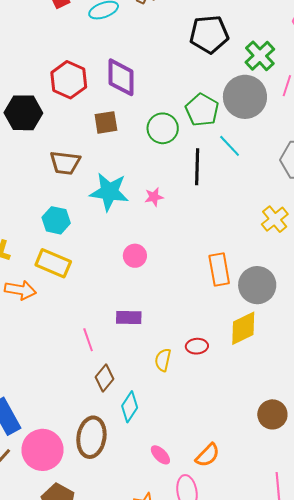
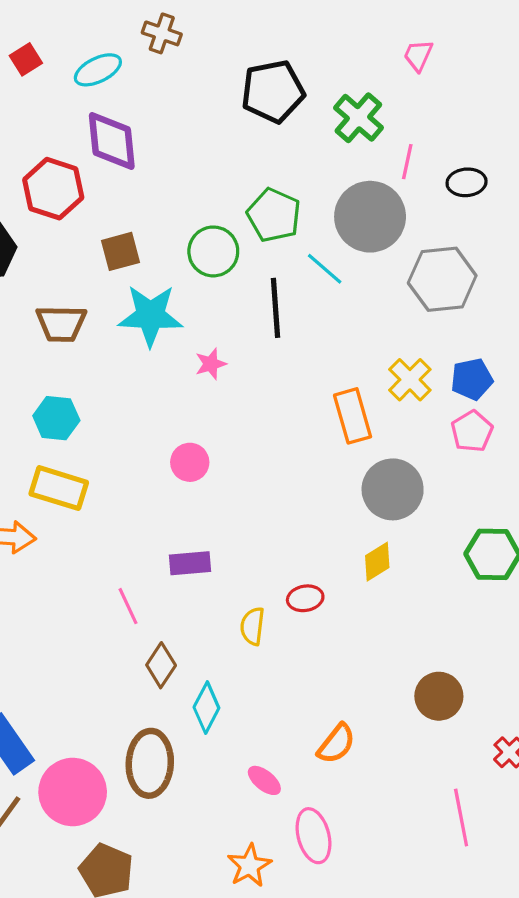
purple diamond: (121, 77) -> (112, 141), moved
gray circle: (245, 97) -> (370, 217), moved
cyan star: (109, 192) -> (150, 316), moved
orange rectangle: (219, 269) -> (353, 416), moved
yellow diamond: (243, 328) -> (377, 562), size x0.7
orange semicircle: (208, 455) -> (336, 744), moved

